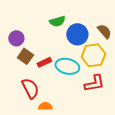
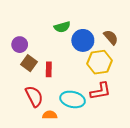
red rectangle: (44, 62) -> (49, 69), turned -64
cyan ellipse: (67, 66) -> (73, 99), moved

